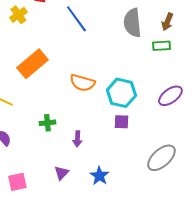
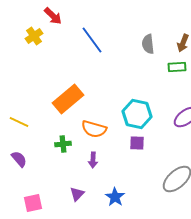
gray semicircle: (132, 23) -> (148, 44), size x0.7
orange rectangle: (32, 64) -> (68, 99), moved
orange semicircle: (82, 83) -> (94, 129), moved

